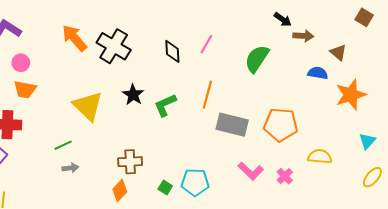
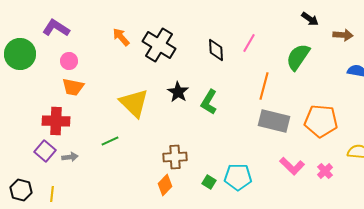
black arrow: (283, 19) -> (310, 19), moved
orange arrow: (74, 38) -> (121, 37), size x0.7
orange line: (207, 95) -> (264, 86), moved
green L-shape: (165, 105) -> (209, 102), turned -35
gray arrow: (70, 168) -> (70, 157), moved

